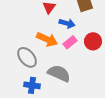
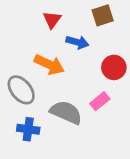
pink rectangle: (70, 42) -> (100, 101), moved

